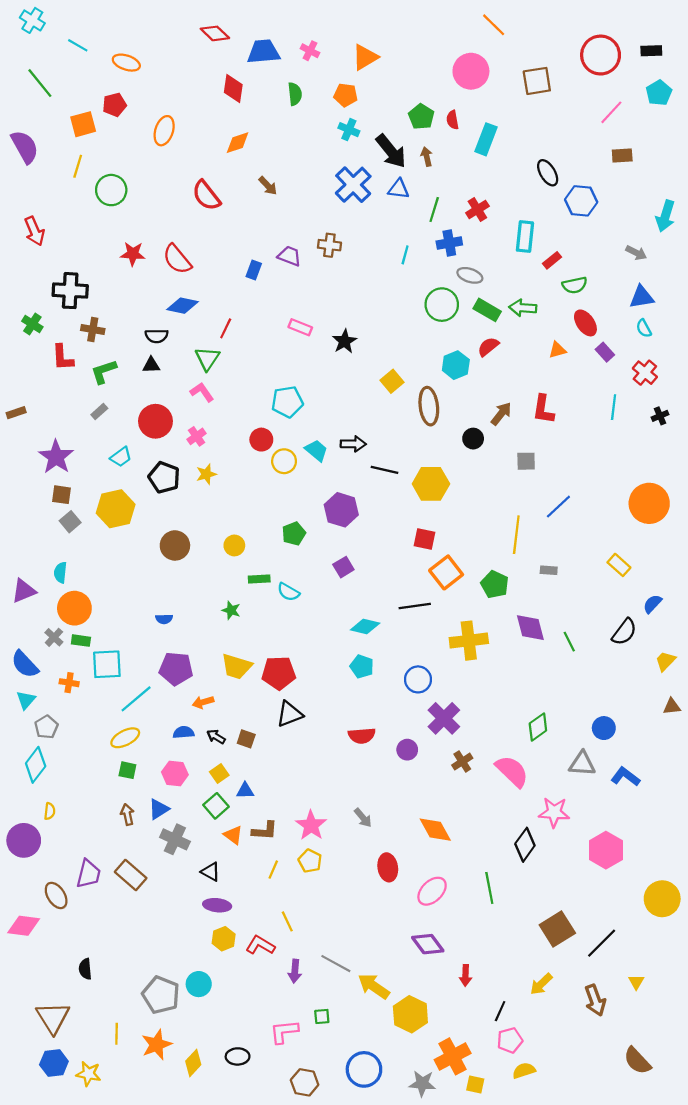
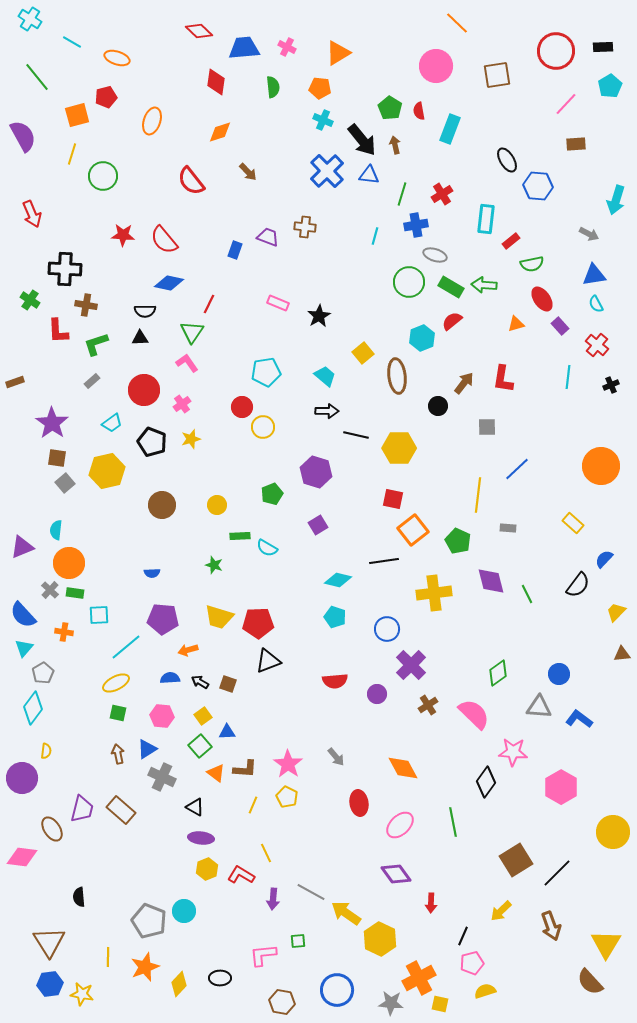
cyan trapezoid: (316, 450) -> (325, 376), moved
cyan square: (107, 664) -> (99, 615), size x0.7
yellow triangle: (636, 982) -> (606, 944), moved, size x2.0

